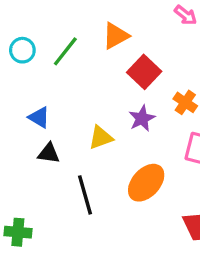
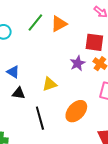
green line: (65, 51) -> (35, 23), moved
red square: (144, 72) -> (94, 42), moved, turned -36
purple star: (142, 118) -> (78, 63), moved

